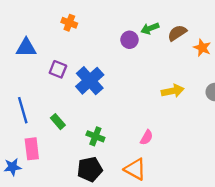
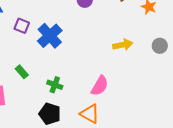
pink semicircle: (147, 137) -> (100, 86), size x1.5
black pentagon: (90, 169) -> (50, 114), turned 30

